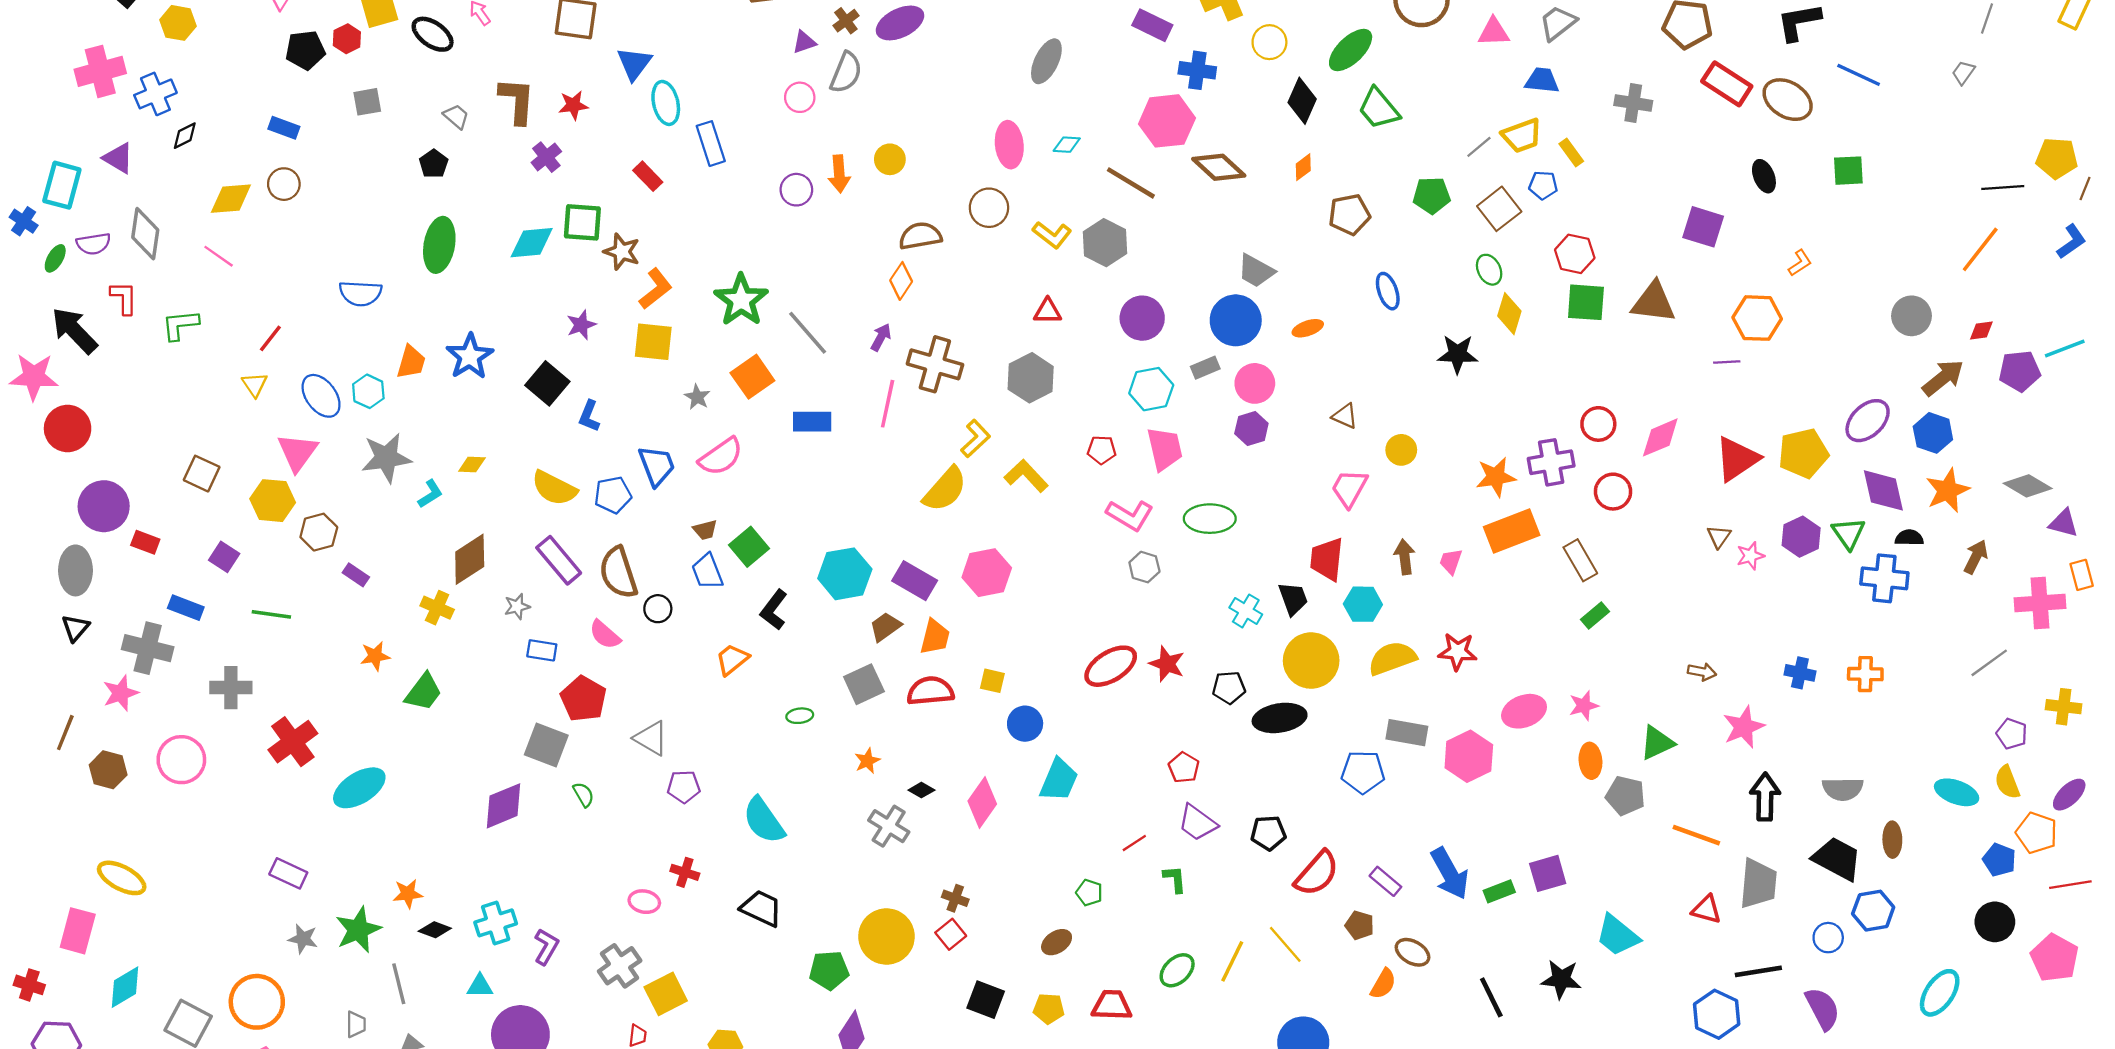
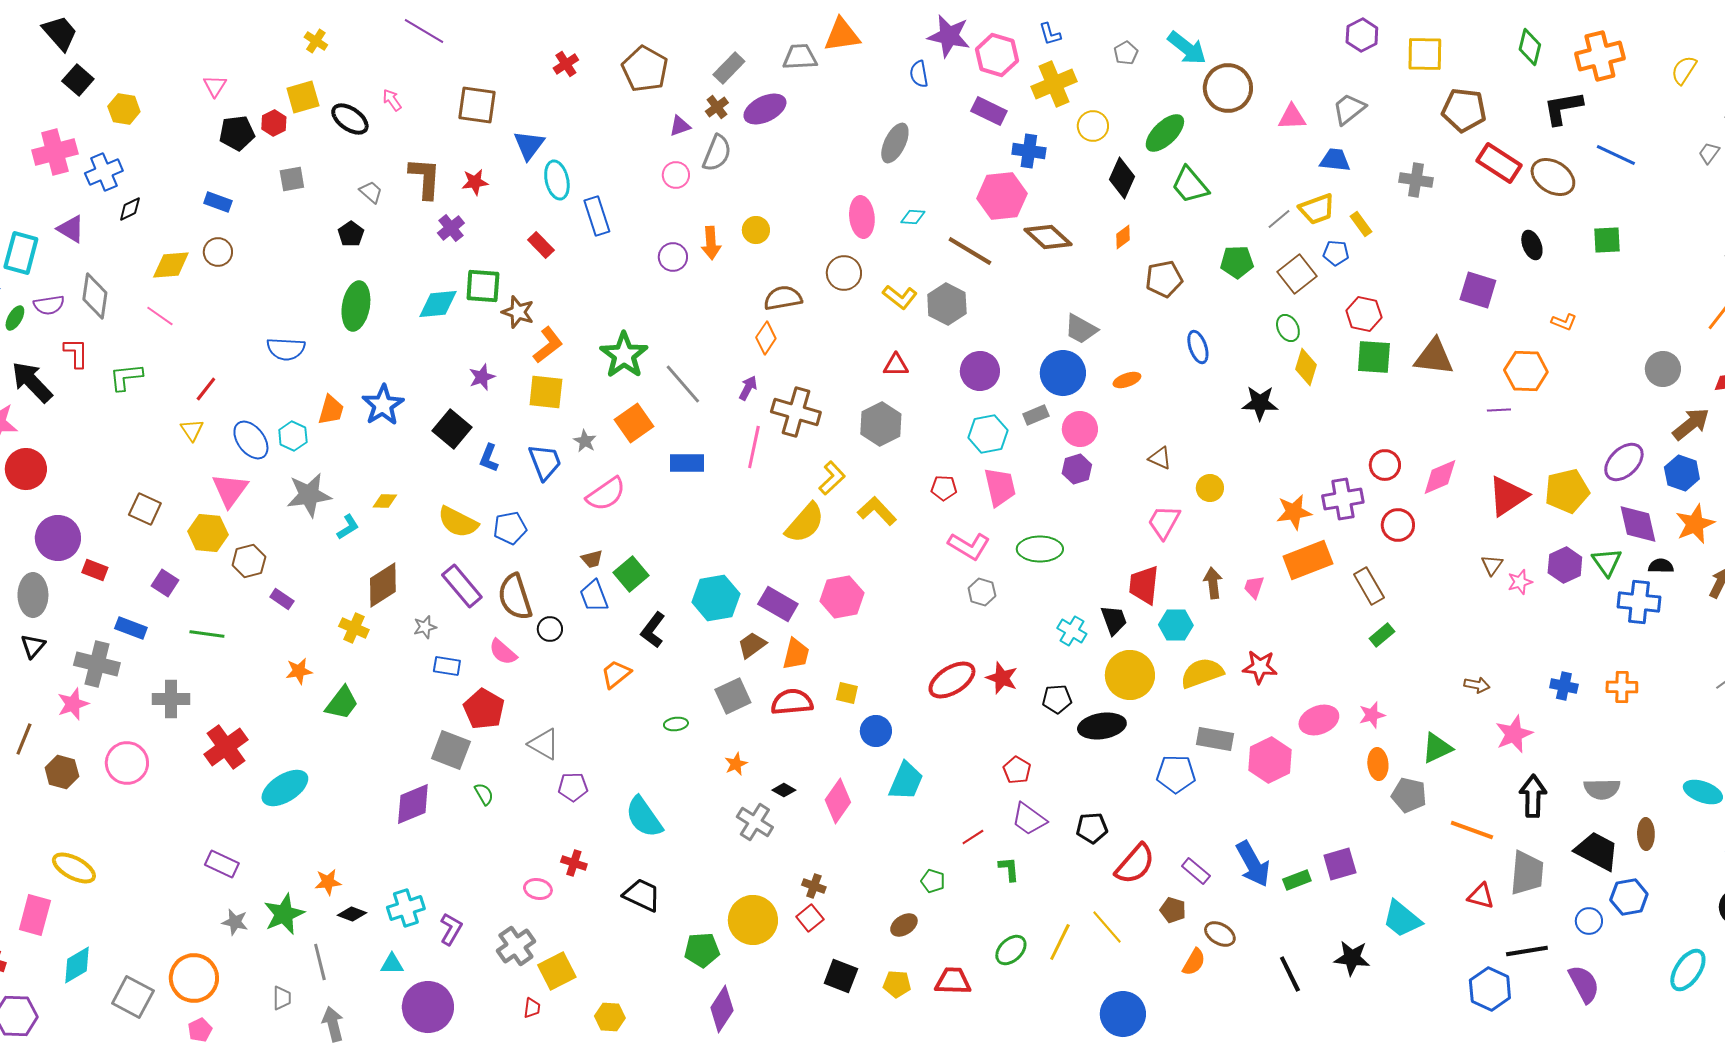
orange L-shape: (1800, 263) -> (1564, 322), turned 55
blue trapezoid: (657, 466) -> (545, 462), moved

